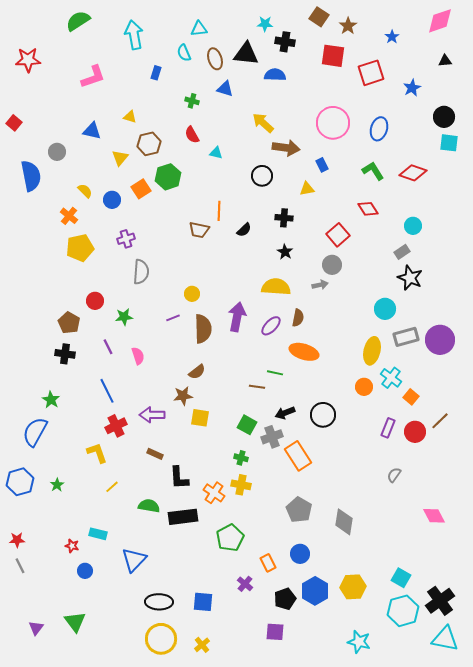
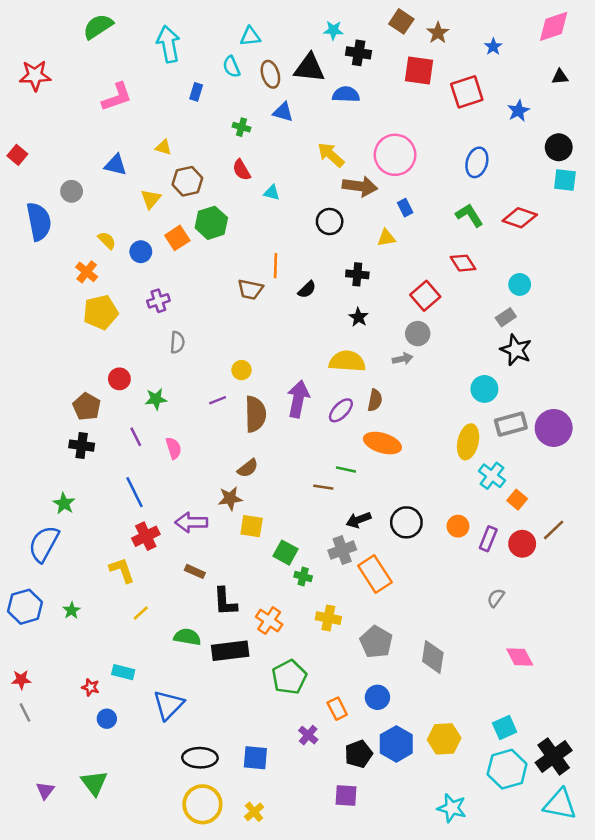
pink circle: (333, 123) -> (395, 155), moved
gray semicircle: (141, 272) -> (177, 342), size x0.7
orange circle: (364, 387) -> (458, 526), moved
green square: (247, 425) -> (286, 553), moved
yellow cross: (241, 485) -> (328, 618), moved
pink diamond: (434, 516) -> (520, 657), moved
cyan square: (401, 578) -> (505, 728), turned 36

